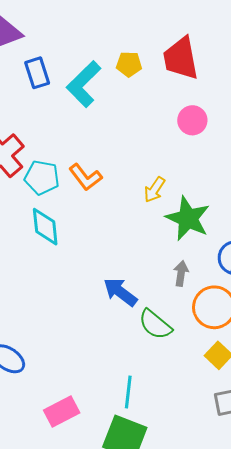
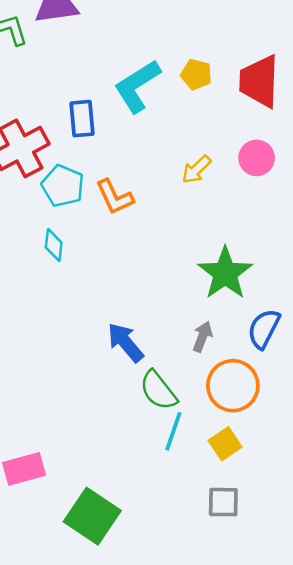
blue rectangle: (37, 73) -> (82, 119), moved
yellow arrow: (155, 190) -> (196, 169), moved
cyan diamond: (45, 227) -> (54, 245), size x0.7
cyan line: (128, 392) -> (173, 431), moved

